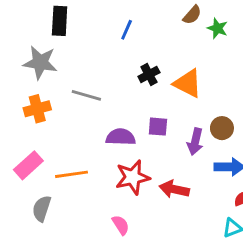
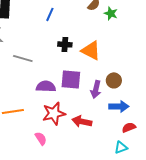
black cross: (149, 74) -> (65, 44), turned 32
purple square: (158, 127) -> (71, 79), size x1.5
pink semicircle: (121, 225) -> (41, 138), moved

